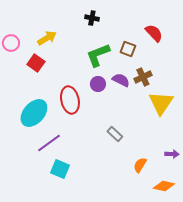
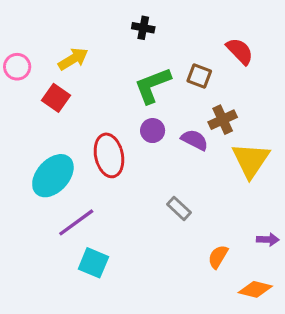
purple semicircle: (121, 80) -> (195, 140), moved

